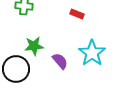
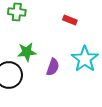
purple semicircle: (60, 61) -> (53, 67), turned 60

